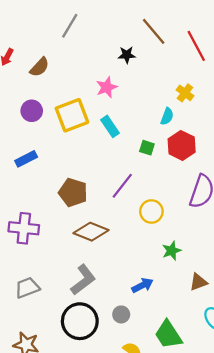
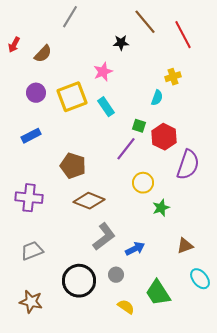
yellow cross: (185, 93) -> (173, 77), turned 35
red hexagon: (182, 145) -> (164, 137), moved
purple line: (122, 186) -> (126, 149), moved
green star: (172, 251) -> (161, 208), moved
gray L-shape: (83, 280) -> (104, 237), moved

